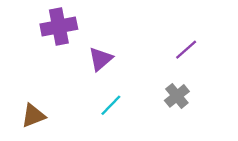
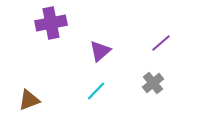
purple triangle: (100, 59) -> (100, 51), moved

